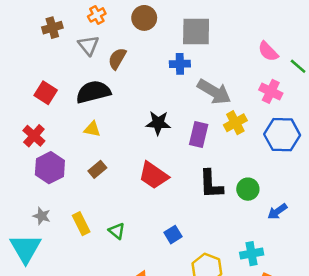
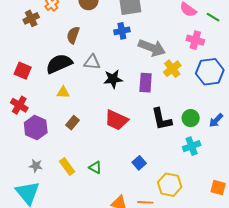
brown cross: (52, 28) -> (31, 18), moved
gray triangle: (88, 45) -> (92, 62), moved, turned -36
blue arrow: (277, 212) -> (216, 120), moved
cyan cross: (252, 254) -> (192, 146), moved

